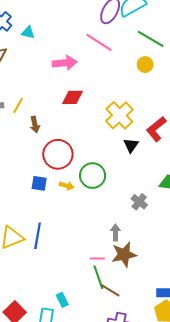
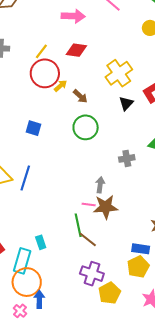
yellow line: (18, 105) -> (41, 51), moved
brown arrow: (35, 124) -> (80, 96), moved, turned -42
red circle: (58, 154) -> (45, 73), moved
yellow arrow: (67, 186) -> (61, 86), moved, turned -64
gray cross: (139, 202) -> (127, 158), turned 35
pink line: (97, 258) -> (89, 205), moved

